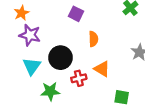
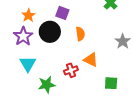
orange star: (21, 13) -> (28, 15), moved
purple star: (30, 35) -> (23, 36), turned 30
black circle: (60, 58) -> (50, 32), moved

